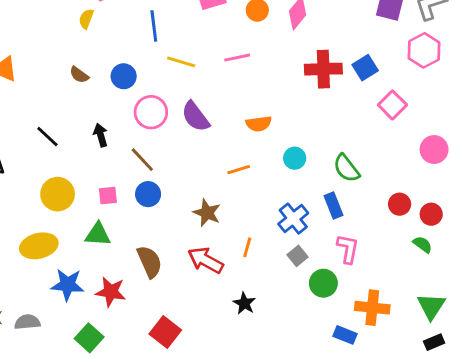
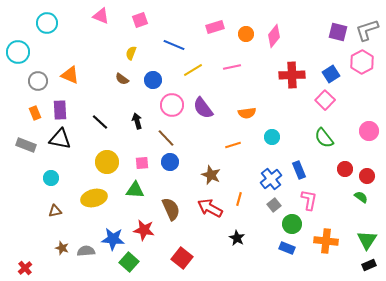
yellow semicircle: (86, 19) -> (131, 53), moved
blue line: (154, 26) -> (174, 45), turned -60
yellow line: (181, 62) -> (193, 70), turned -48
blue square: (365, 68) -> (331, 74), moved
pink square: (392, 105) -> (325, 100), moved
green semicircle: (346, 168) -> (324, 138), moved
blue star: (68, 285) -> (113, 239), moved
blue rectangle: (345, 335) -> (287, 248), moved

